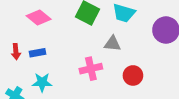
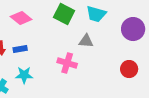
pink cross: (91, 69) -> (67, 63), turned 30
red circle: (133, 75) -> (129, 69), moved

